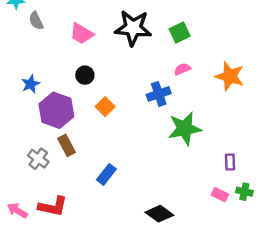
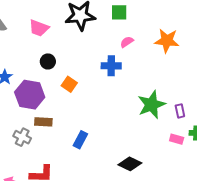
green square: (180, 33) -> (119, 12), turned 36
blue cross: (159, 94) -> (111, 66), turned 30
green star: (185, 129) -> (151, 105), moved
brown rectangle: (66, 145) -> (43, 122), turned -48

